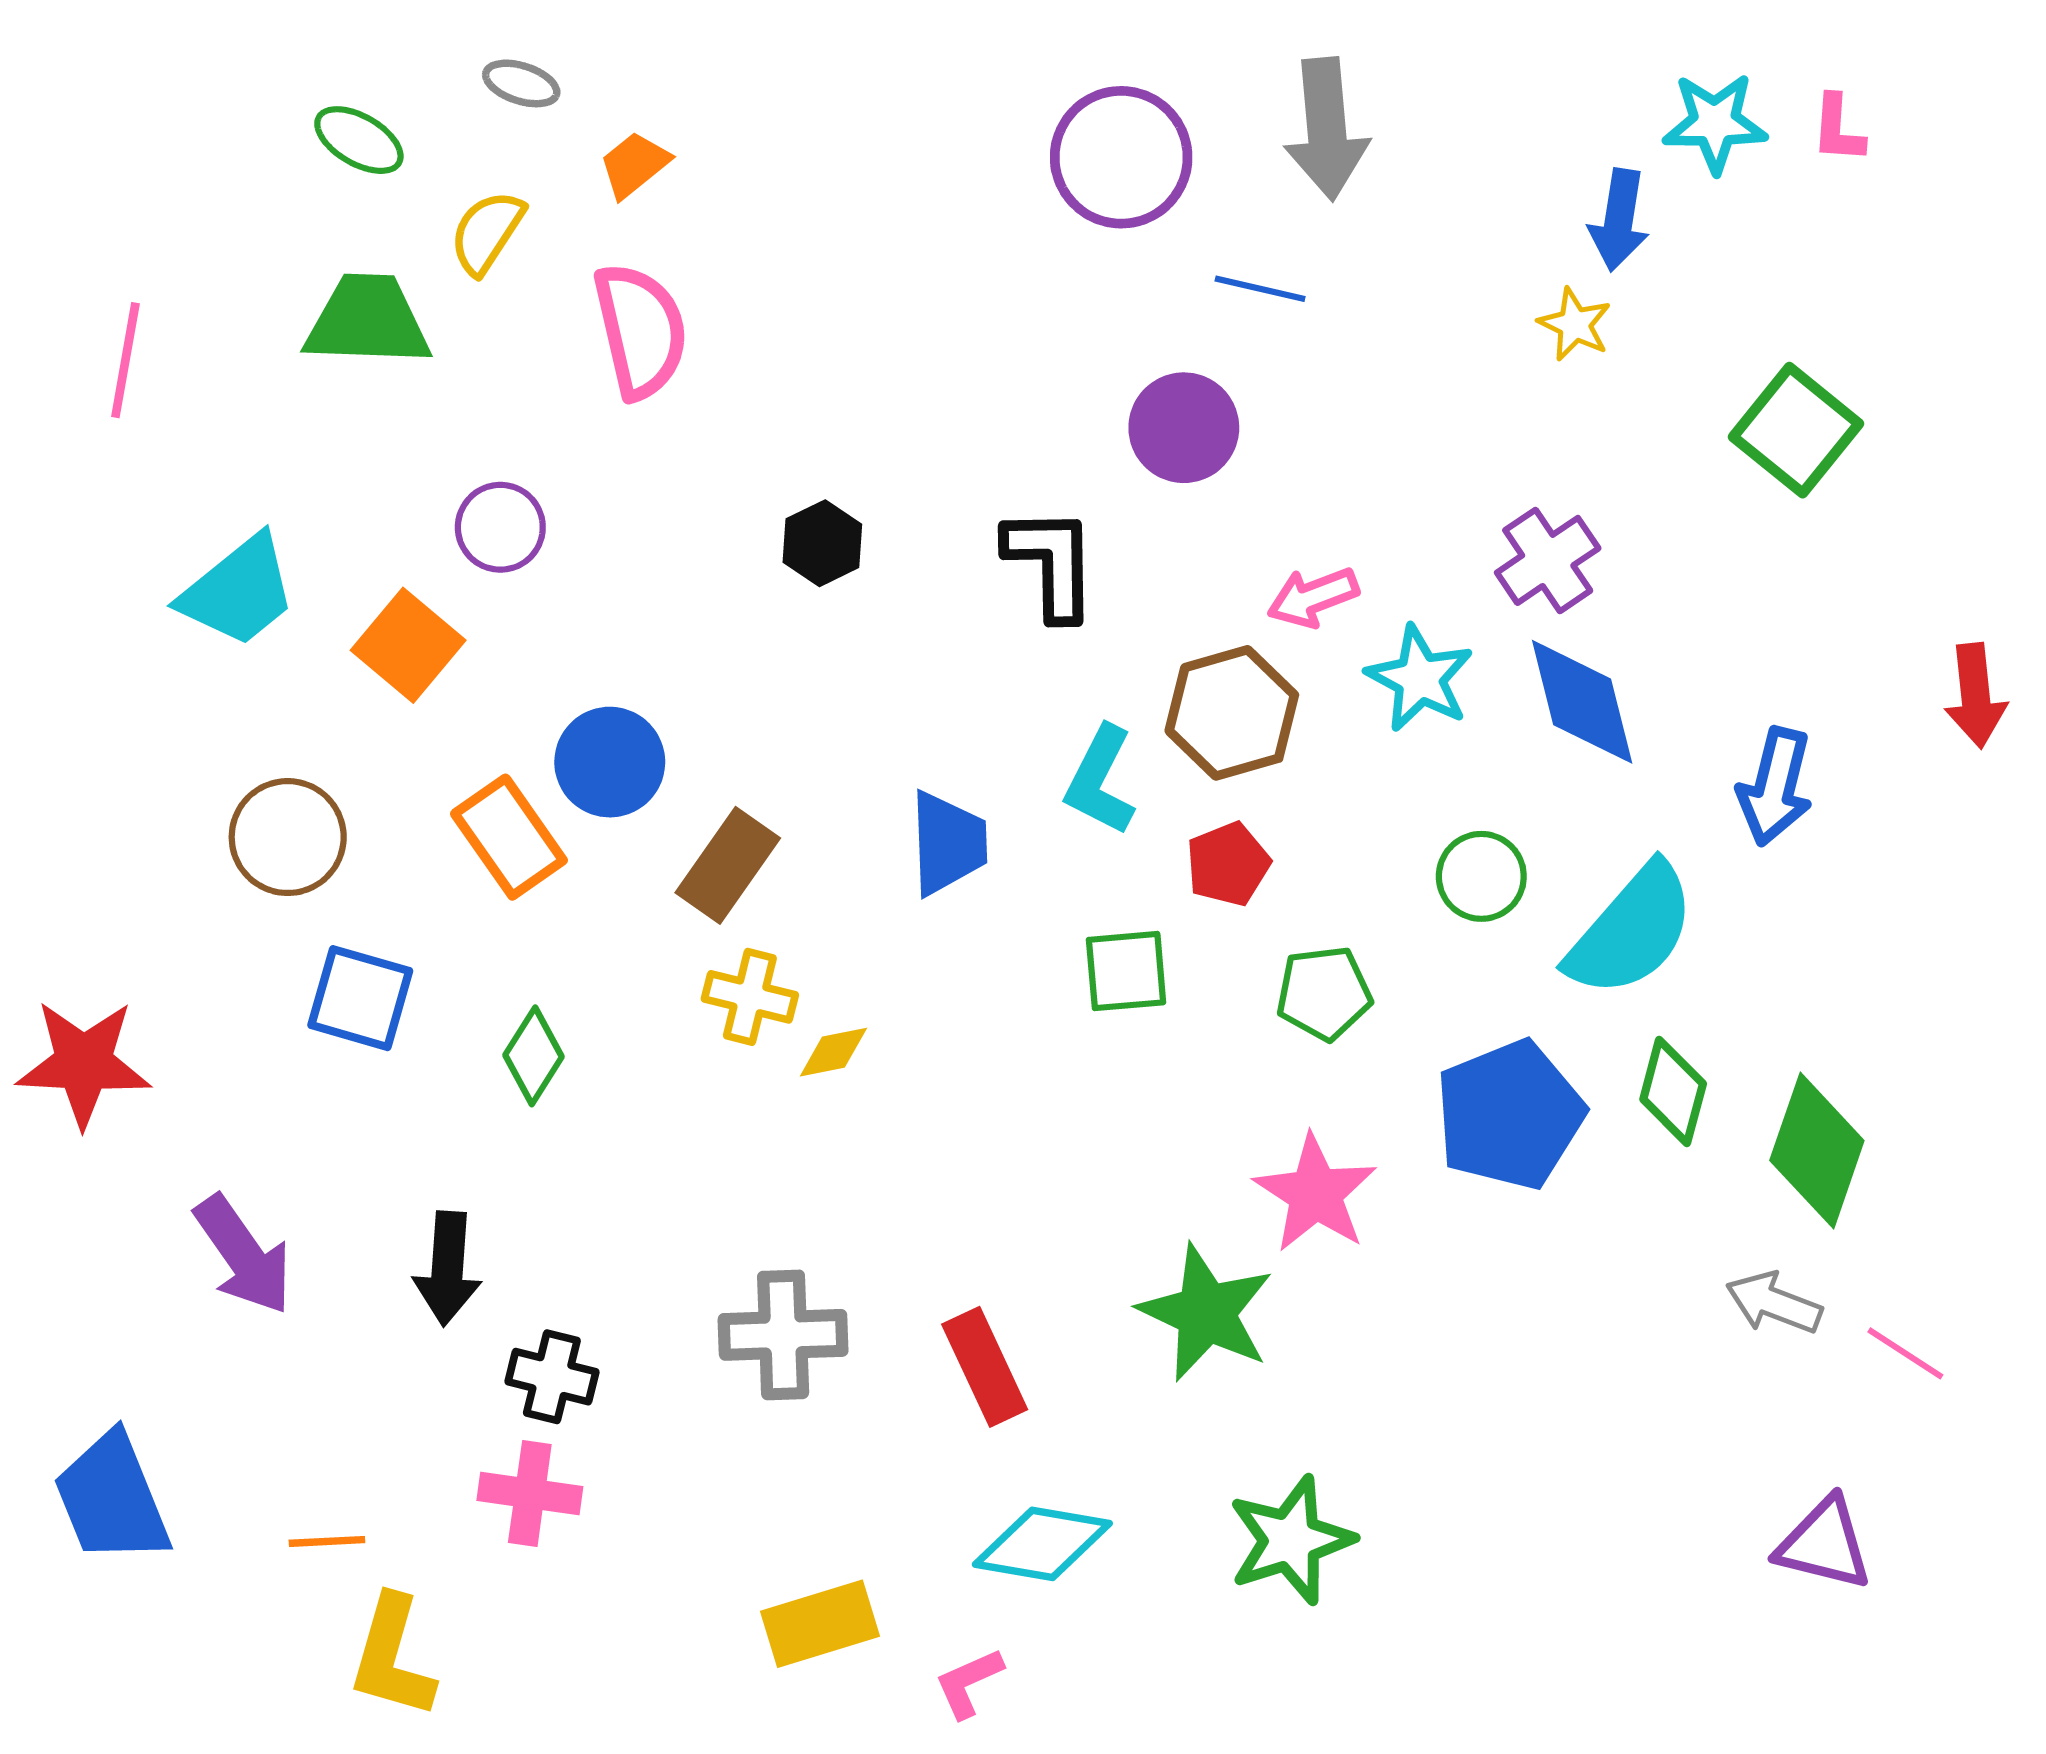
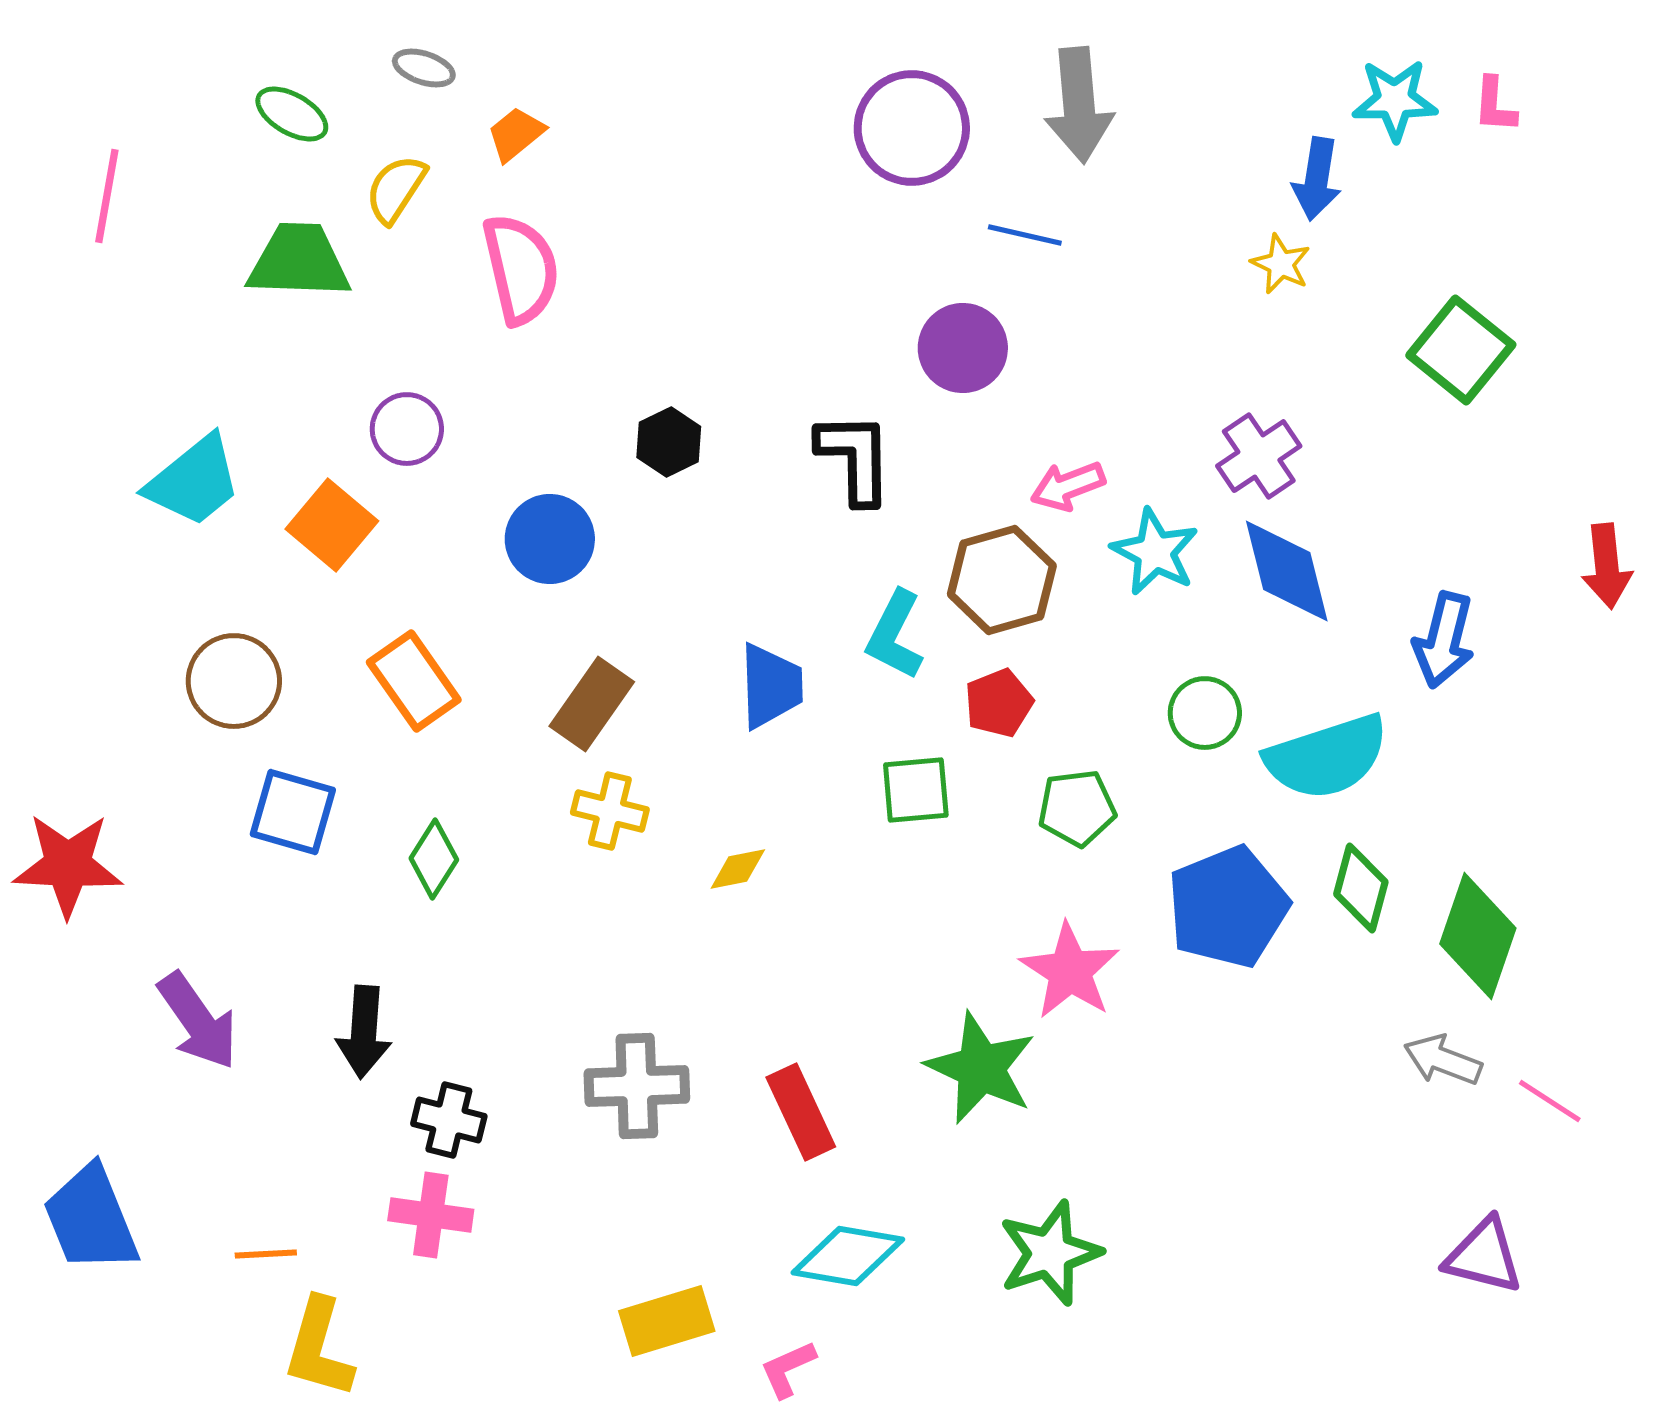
pink line: (125, 360) -> (107, 196), moved
blue circle: (610, 762) -> (550, 539), moved
cyan semicircle: (1631, 930) -> (1327, 757), turned 31
yellow diamond: (833, 1052) -> (738, 869), moved

